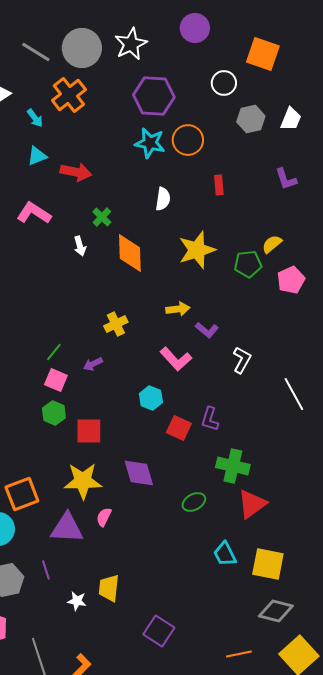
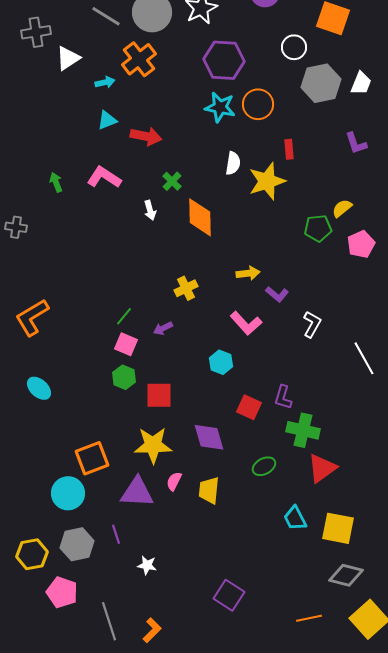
cyan arrow: (35, 118) -> (105, 82), turned -66
gray hexagon: (251, 119) -> (321, 83), size x1.4
yellow star: (197, 250) -> (267, 181), moved
purple L-shape: (210, 419) -> (283, 397), moved
red square: (179, 428) -> (249, 407), moved
yellow trapezoid: (109, 588) -> (209, 490), moved

